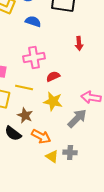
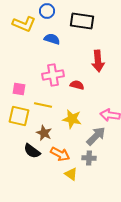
red arrow: (79, 43) -> (98, 61), size x1.5
red semicircle: (53, 76) -> (77, 85), moved, turned 40
gray cross: (70, 152) -> (89, 158), moved

